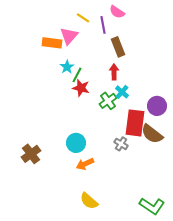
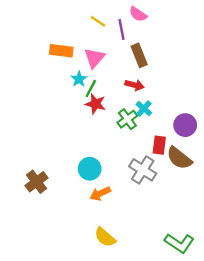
pink triangle: (69, 36) -> (94, 58), moved
red arrow: (114, 72) -> (134, 85), turned 105
red rectangle: (135, 123) -> (159, 145), size x0.6
gray cross: (121, 144) -> (143, 170), size x1.6

